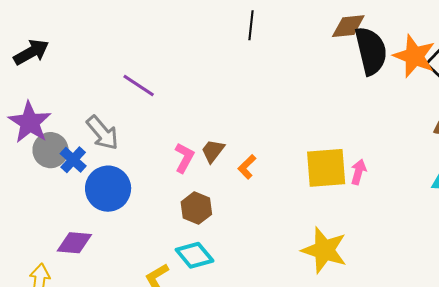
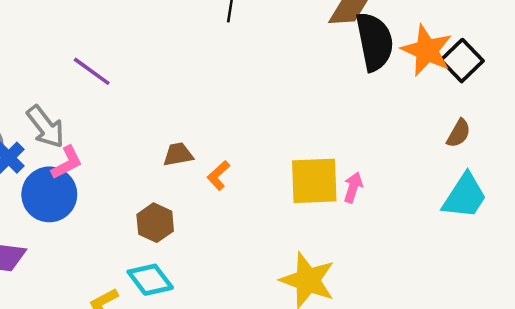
brown trapezoid: (213, 151) -> (178, 154), turned 40
pink L-shape: (184, 158) -> (67, 163), moved, turned 32

